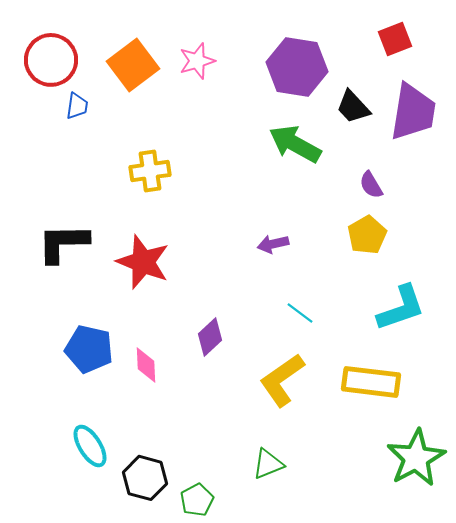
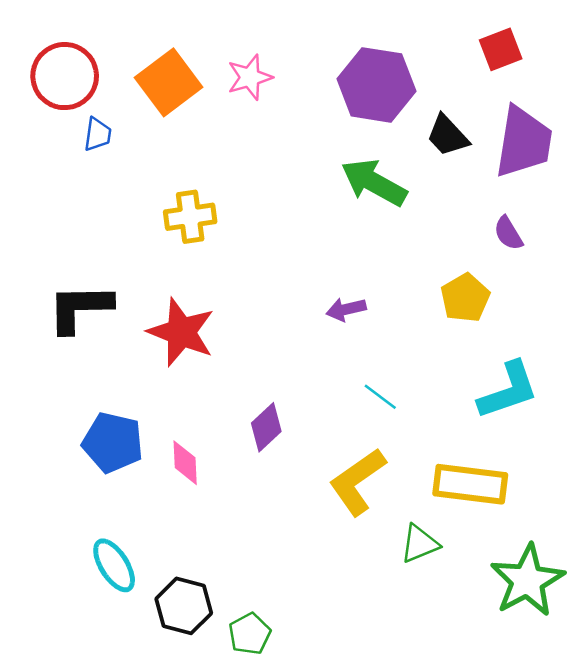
purple semicircle: (371, 185) -> (508, 233), moved
green triangle: (268, 464) -> (420, 544), moved

